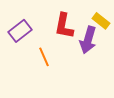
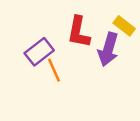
purple rectangle: (20, 31) -> (39, 52), moved

